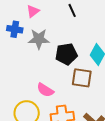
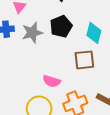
black pentagon: (66, 54) -> (61, 26), moved

